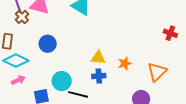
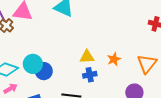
blue circle: (48, 44) -> (44, 71), moved
cyan circle: (62, 81) -> (33, 64), moved

